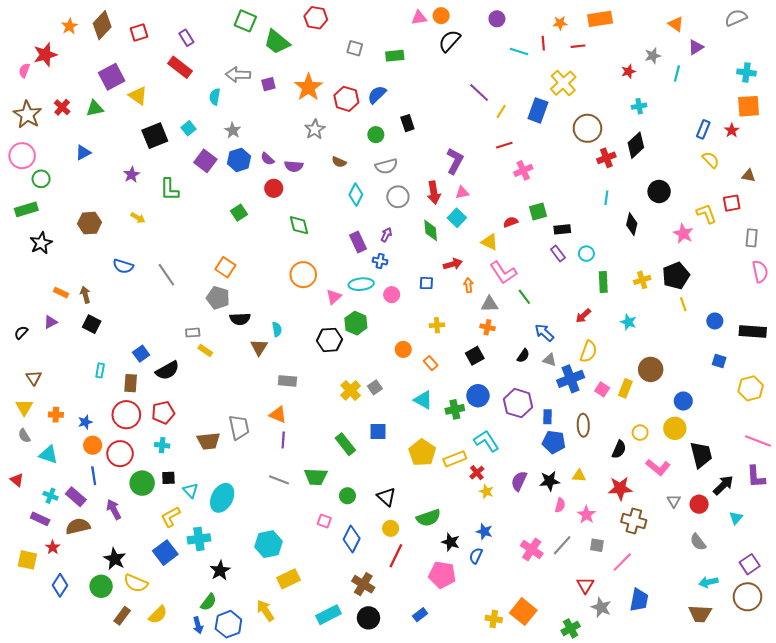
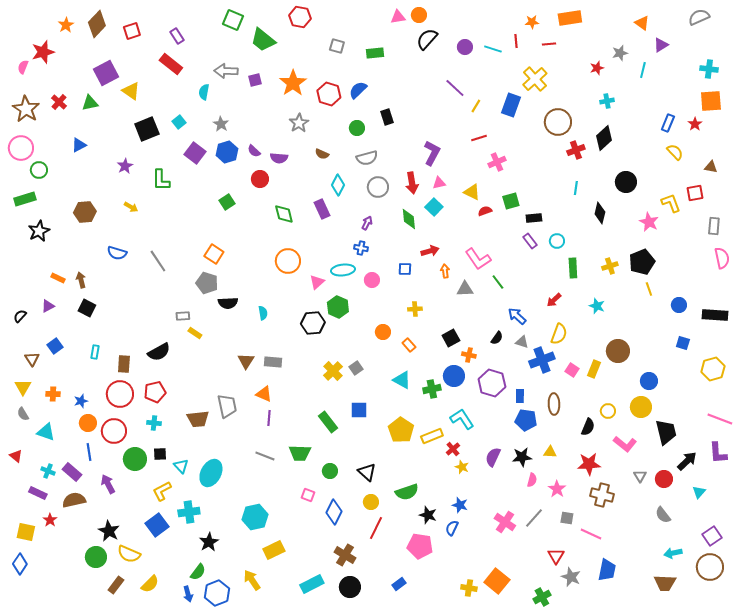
purple circle: (497, 19) -> (465, 47), moved
purple rectangle: (358, 242) -> (322, 209), moved
yellow triangle: (490, 242) -> (472, 192), moved
orange cross: (487, 327) -> (469, 355), moved
brown triangle: (259, 347) -> (246, 361), moved
blue square: (141, 354) -> (55, 346), moved
pink line: (622, 562) -> (591, 534), turned 70
blue diamond: (60, 585) -> (20, 564), moved

